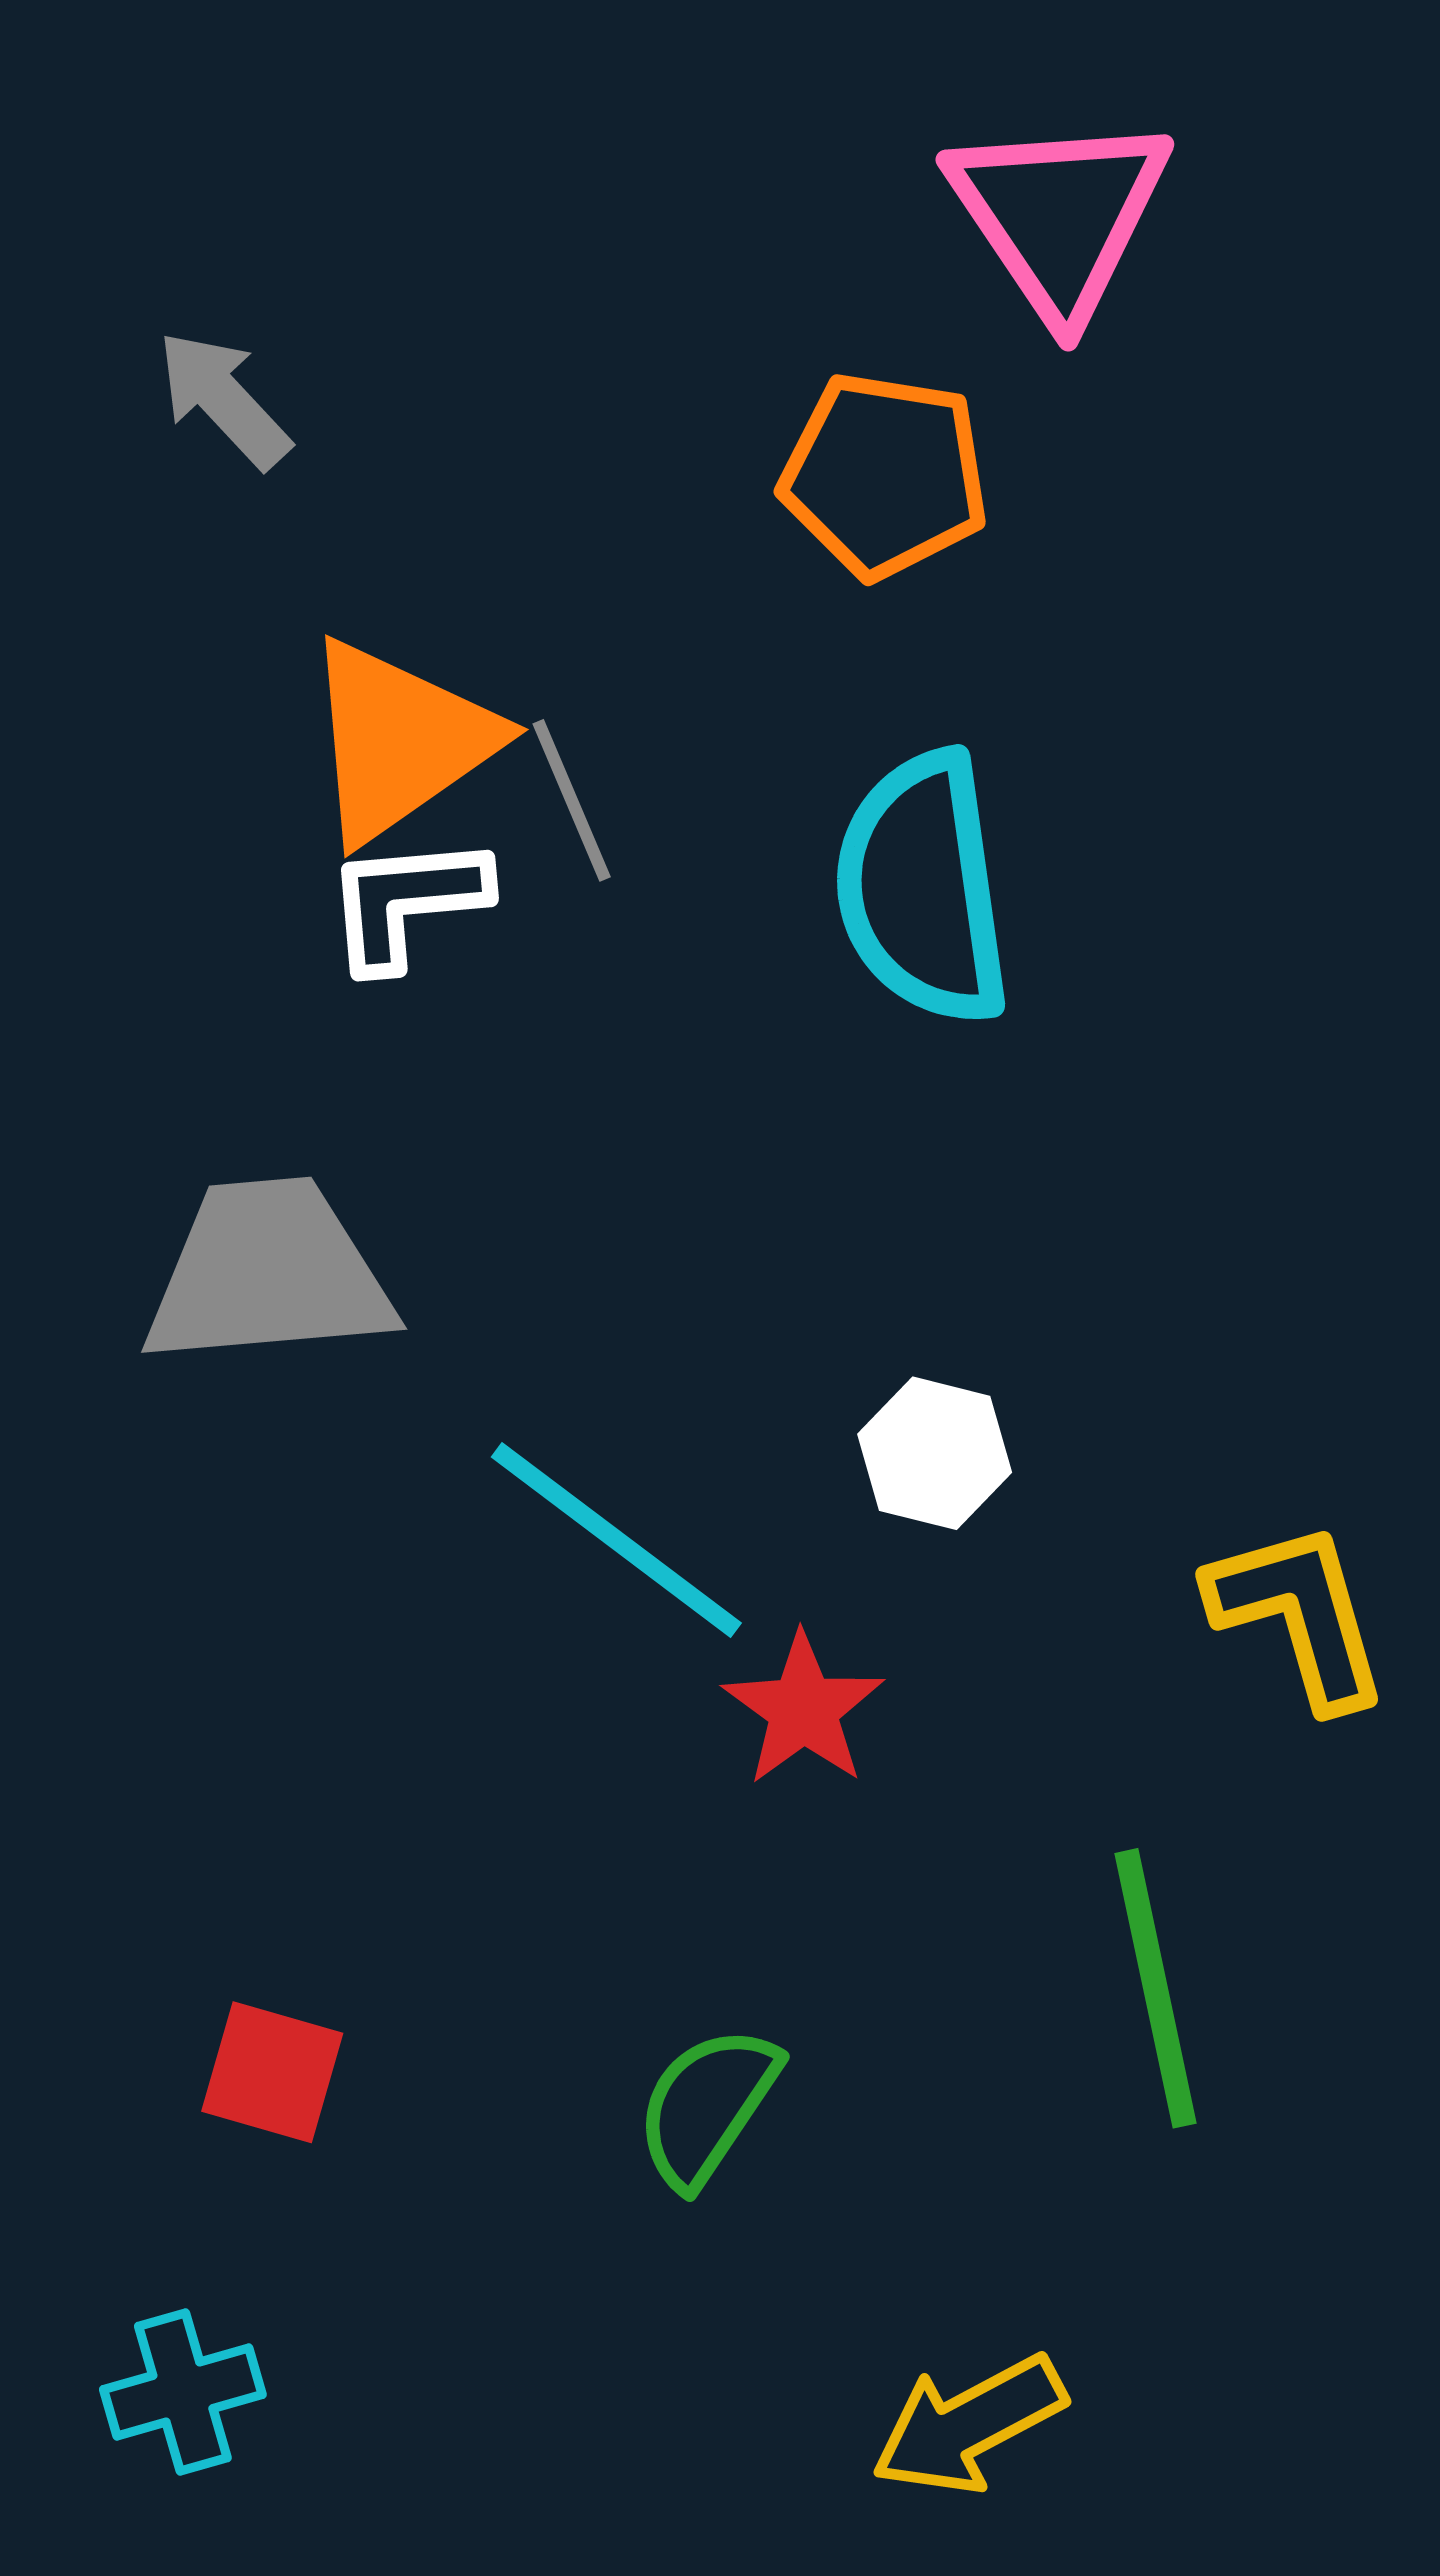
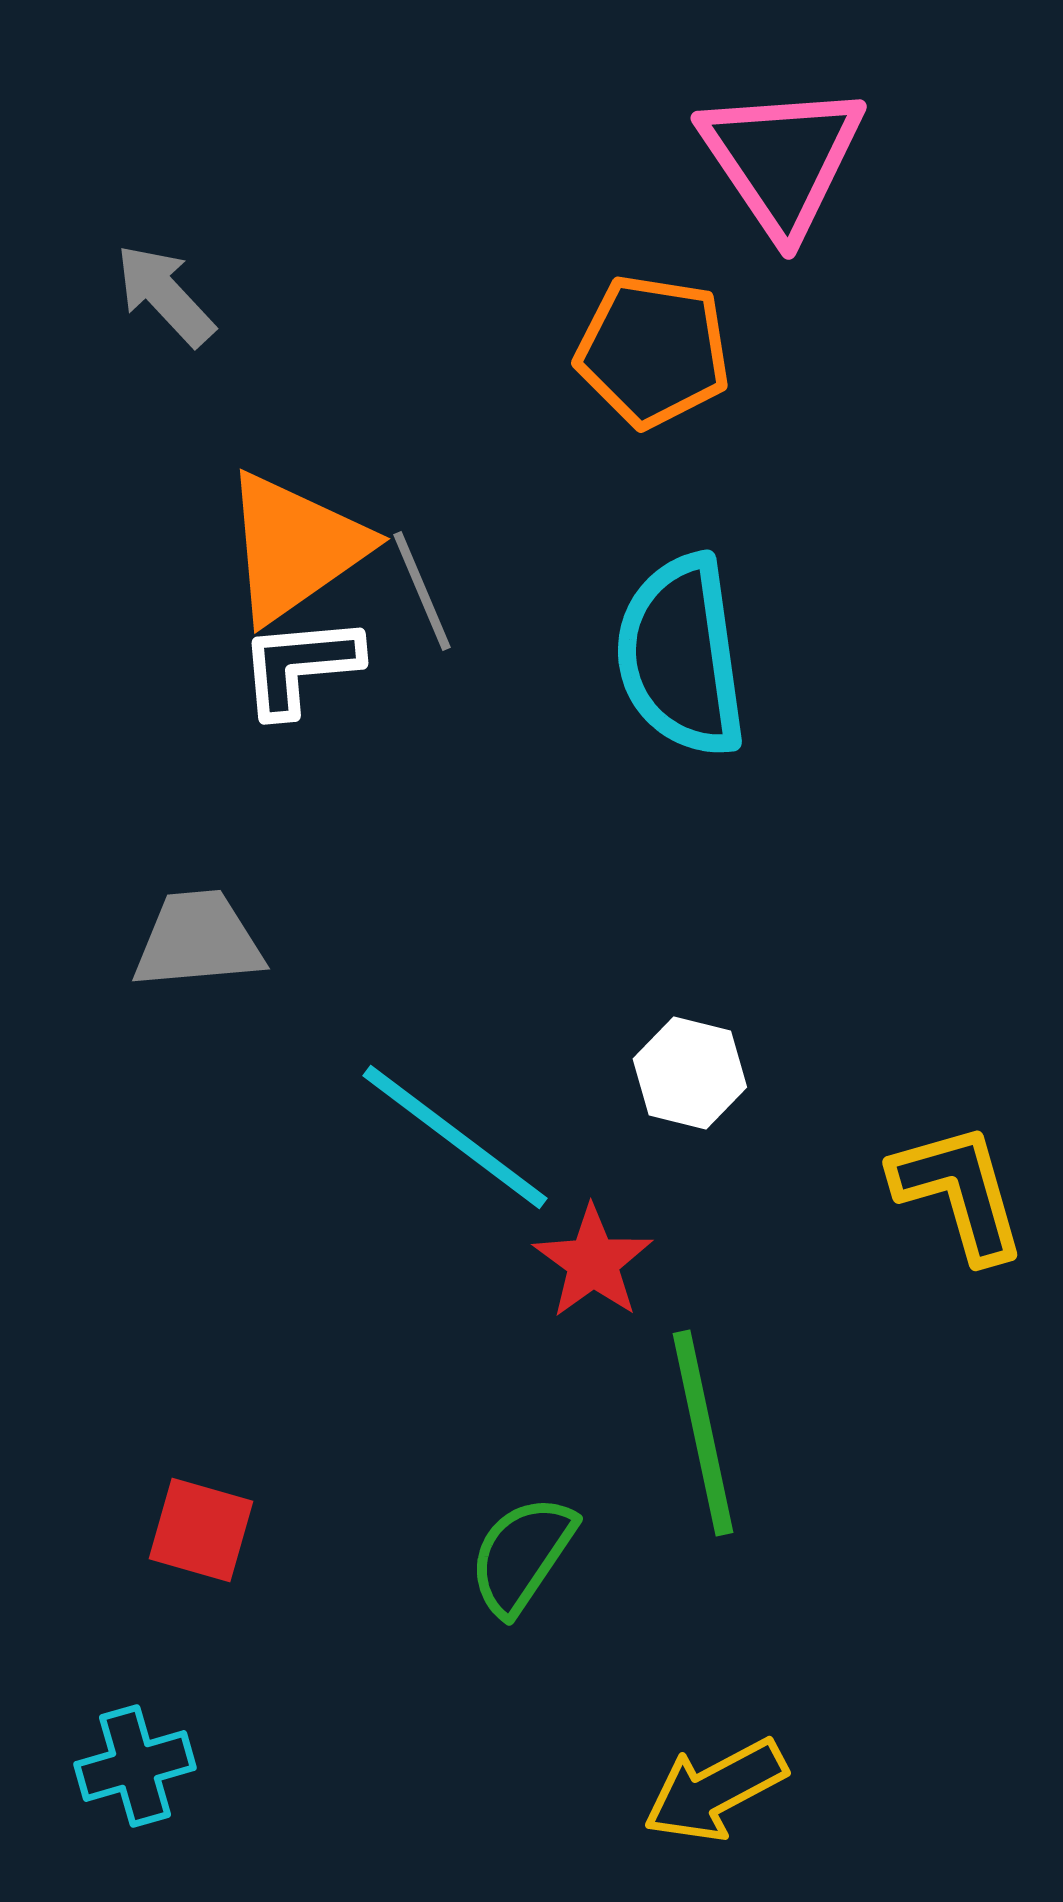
gray trapezoid: (268, 1273) -> (198, 940), size x0.7
green line: (1155, 1988) -> (703, 1433), moved

